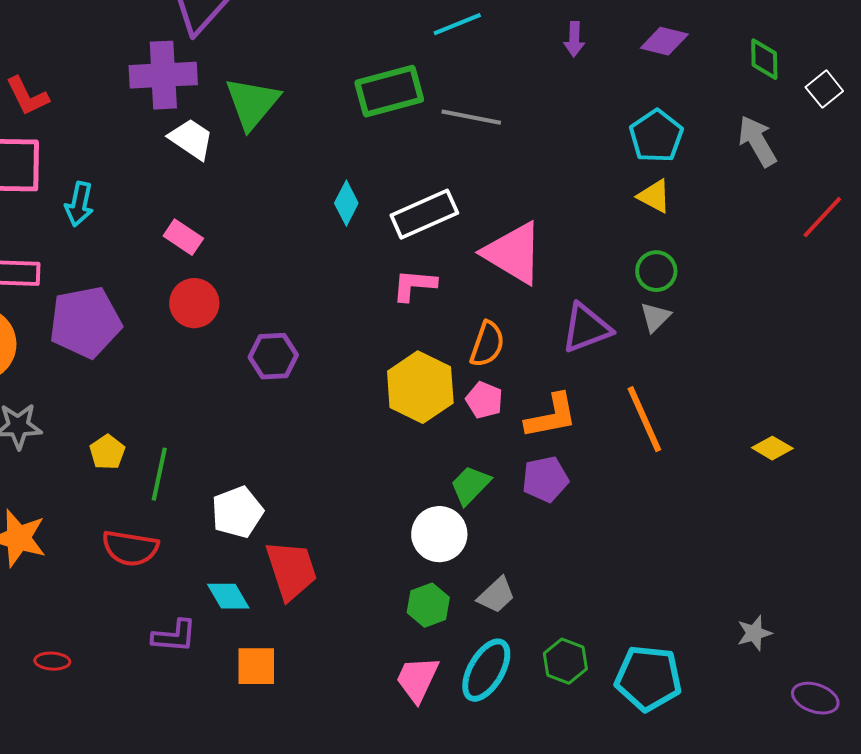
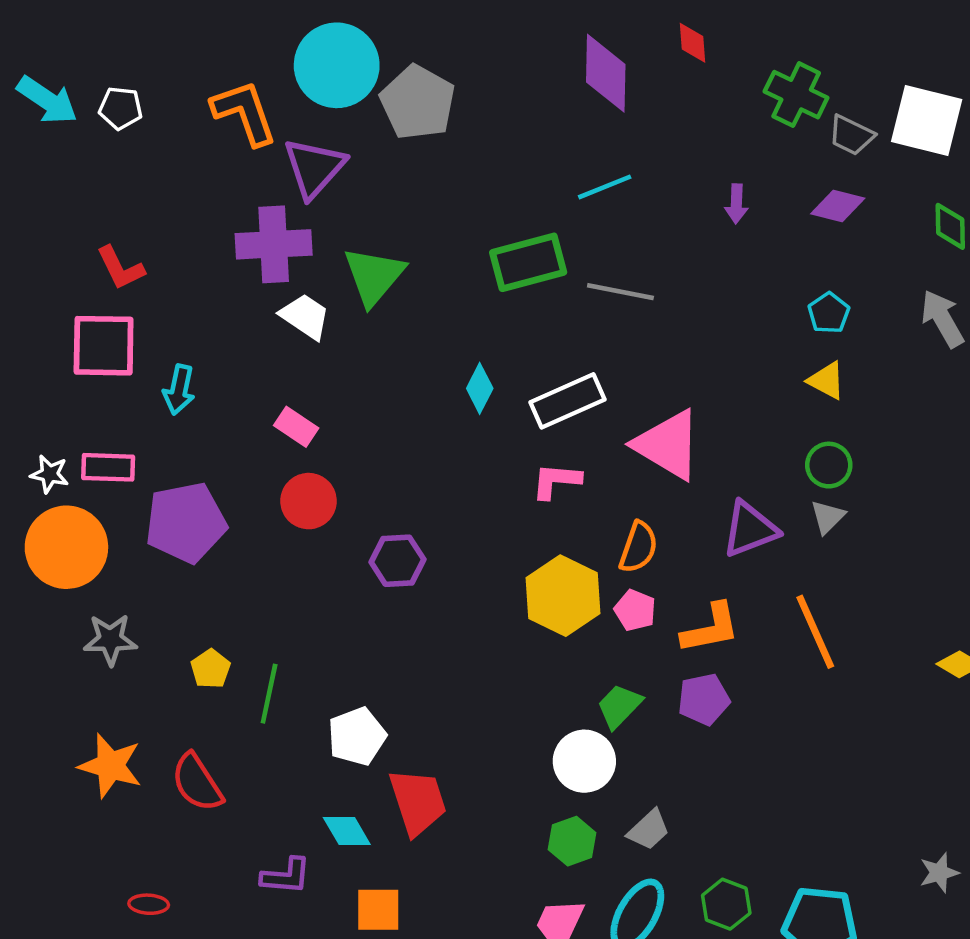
cyan pentagon: (656, 136) -> (829, 313), size x0.7
red semicircle: (130, 548) -> (197, 783), moved, turned 48

